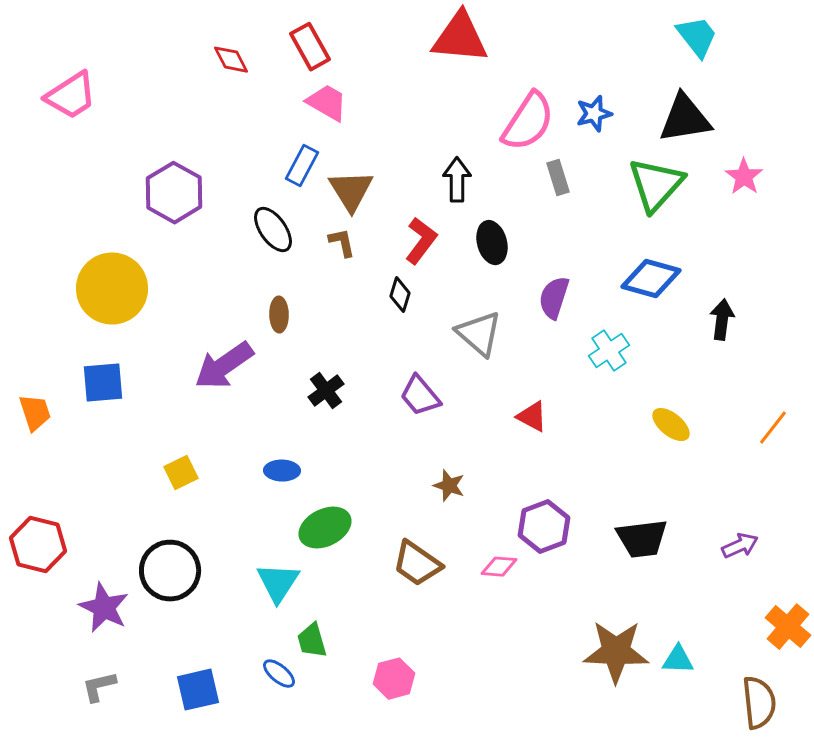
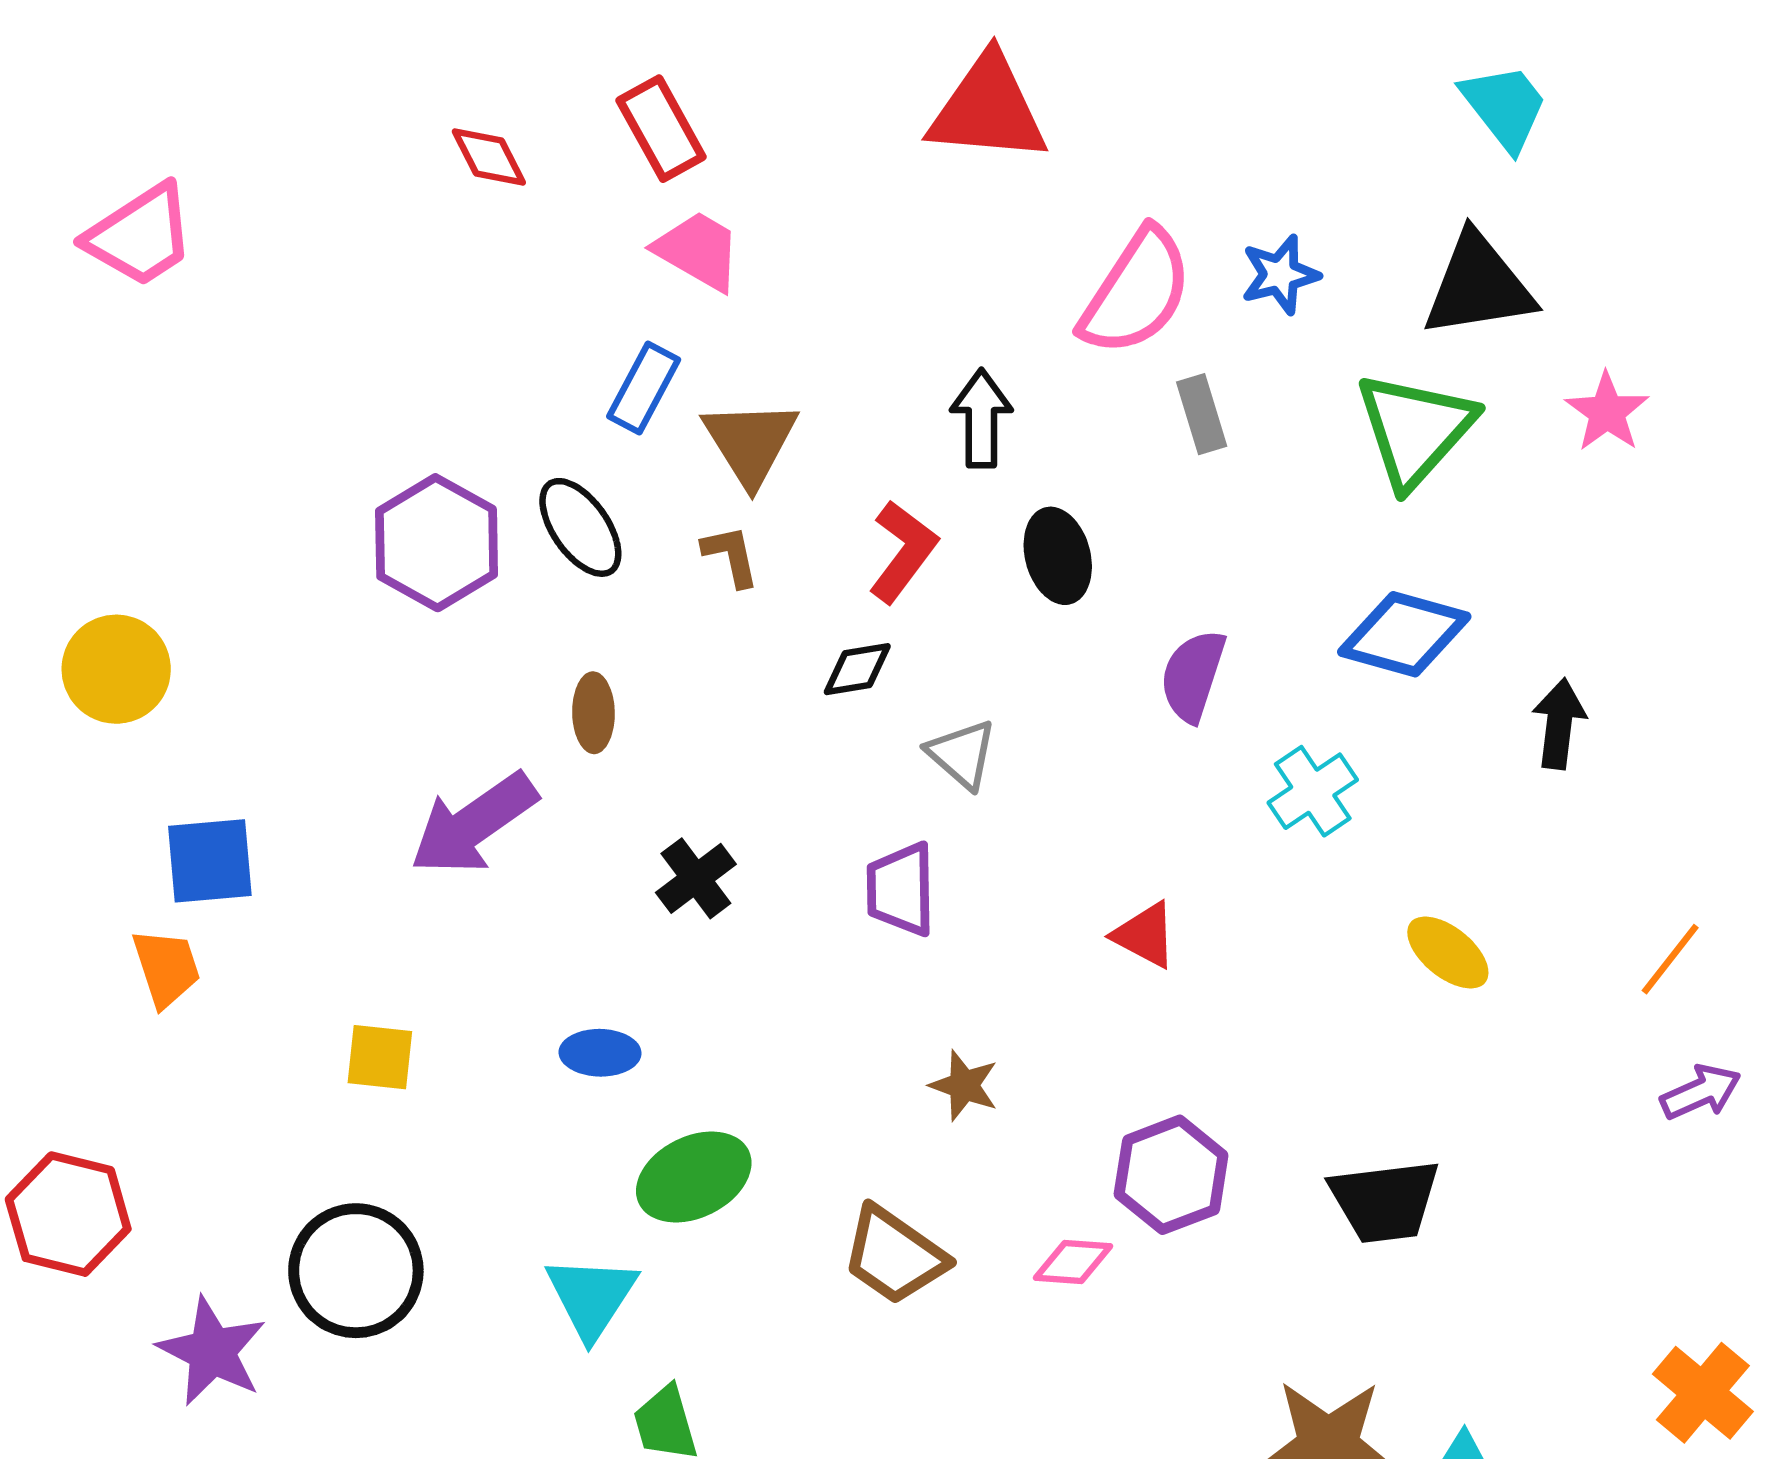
purple hexagon: (174, 193) -> (437, 543), moved
yellow circle: (112, 289) -> (116, 669), moved, size x0.7
black diamond: (400, 295) -> (857, 669), turned 64
gray triangle: (479, 334) -> (962, 754), moved, size x0.7
purple trapezoid: (420, 396) -> (901, 889), turned 39
orange trapezoid: (35, 413) -> (166, 968), moved
yellow square: (181, 473) -> (380, 1057), turned 32
purple arrow: (740, 546) -> (1701, 1092), moved

